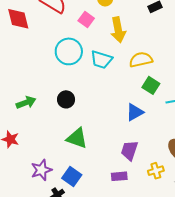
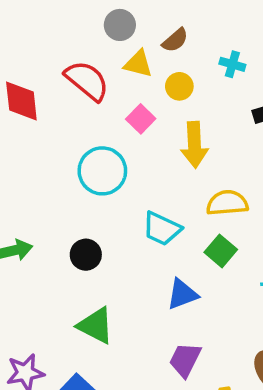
cyan trapezoid: (101, 60) -> (162, 229), moved
green square: (151, 85) -> (221, 251), moved
blue triangle: (135, 112) -> (182, 294), moved

